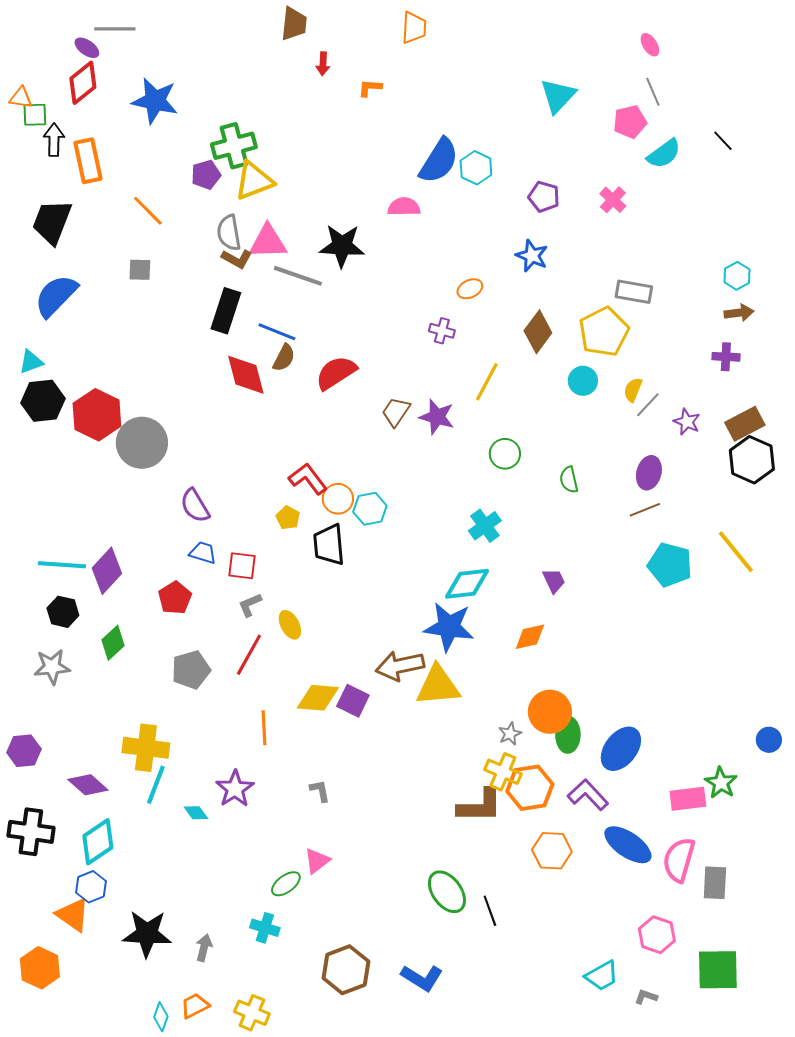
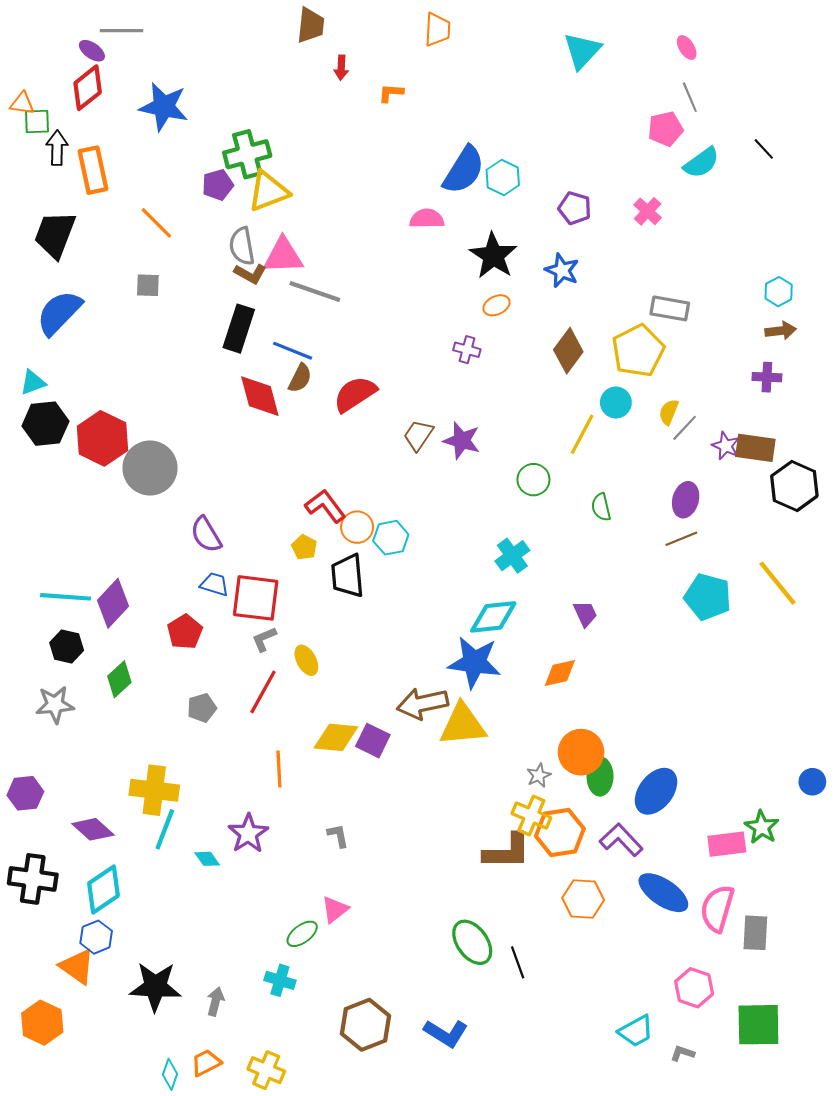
cyan triangle: (558, 96) -> (582, 51), moved
black star: (342, 246) -> (493, 256), moved, turned 30
yellow line: (487, 382) -> (582, 434), moved
brown rectangle: (745, 424) -> (755, 448), moved, turned 36
red square: (242, 566) -> (256, 598), size x1.6
gray pentagon: (191, 670) -> (202, 708), size x0.7

